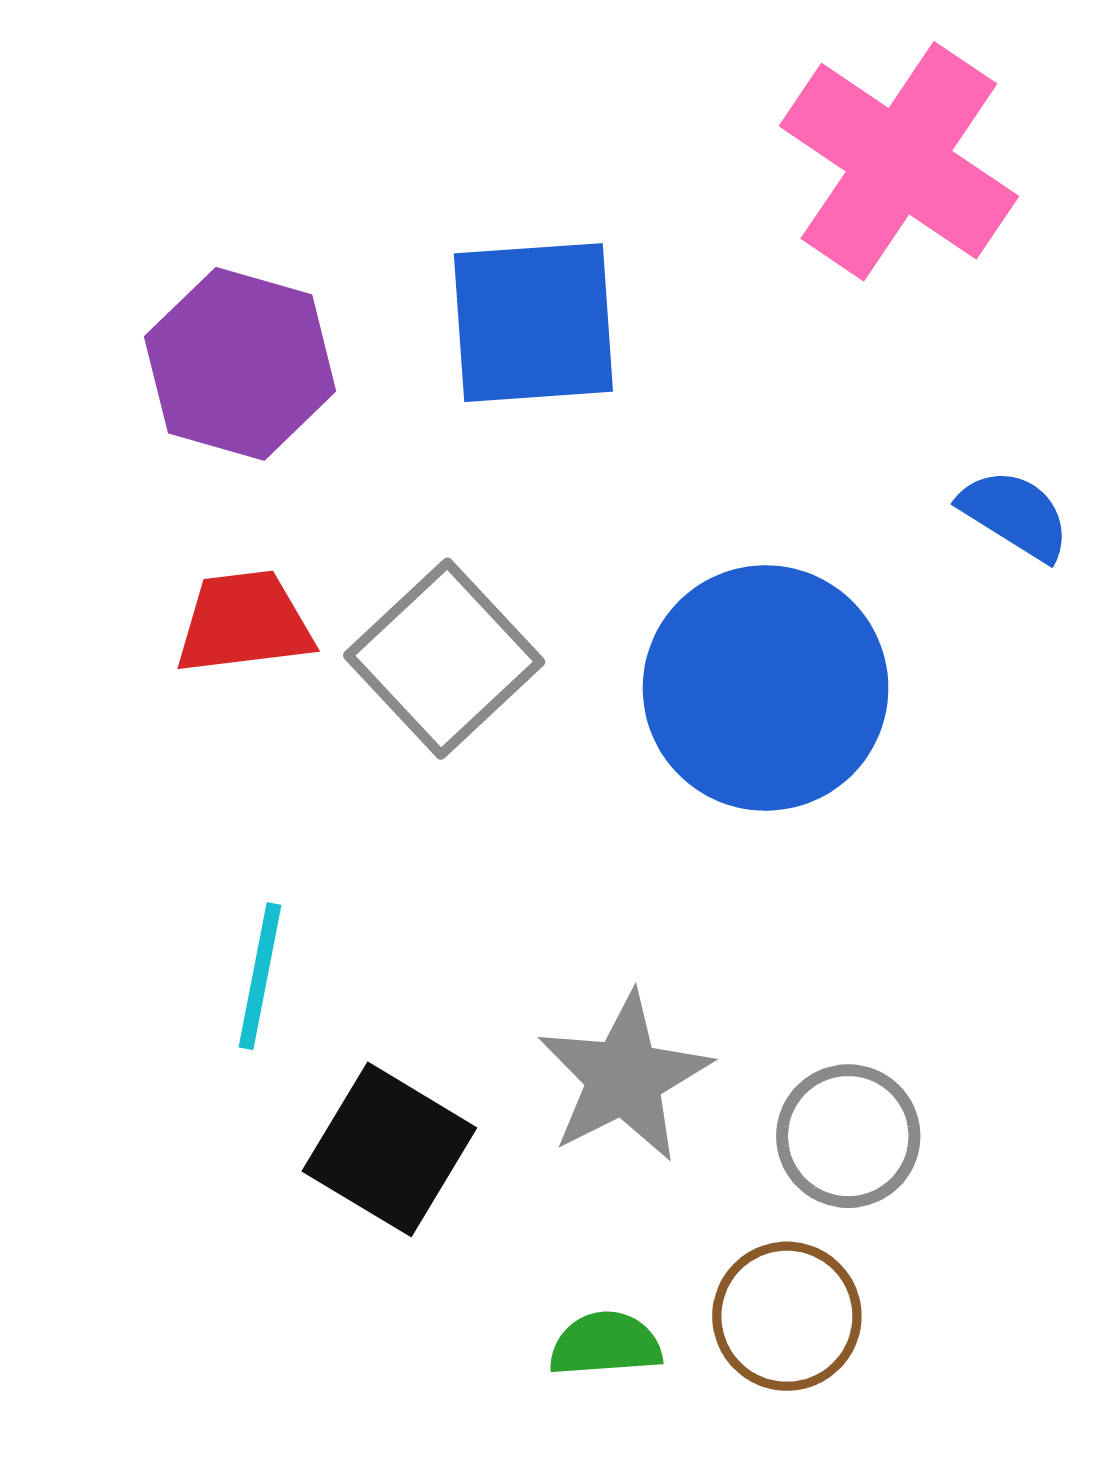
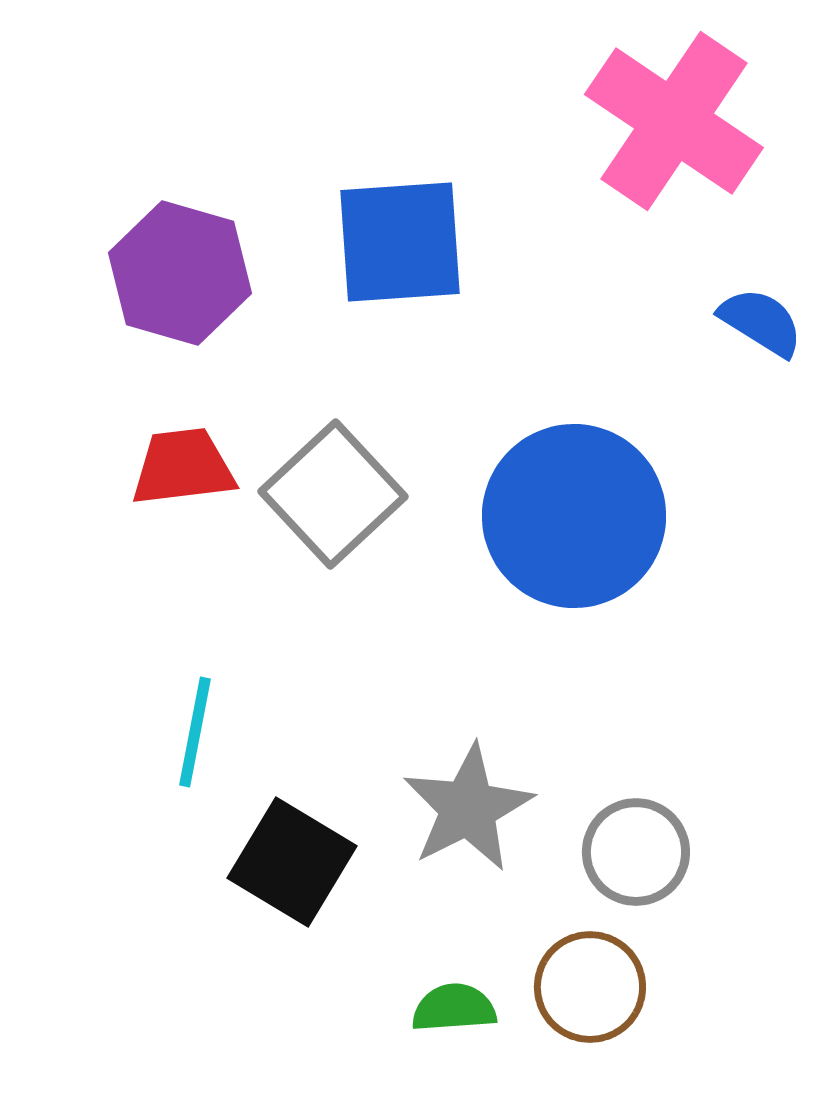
blue semicircle: (1015, 515) -> (761, 322), moved

